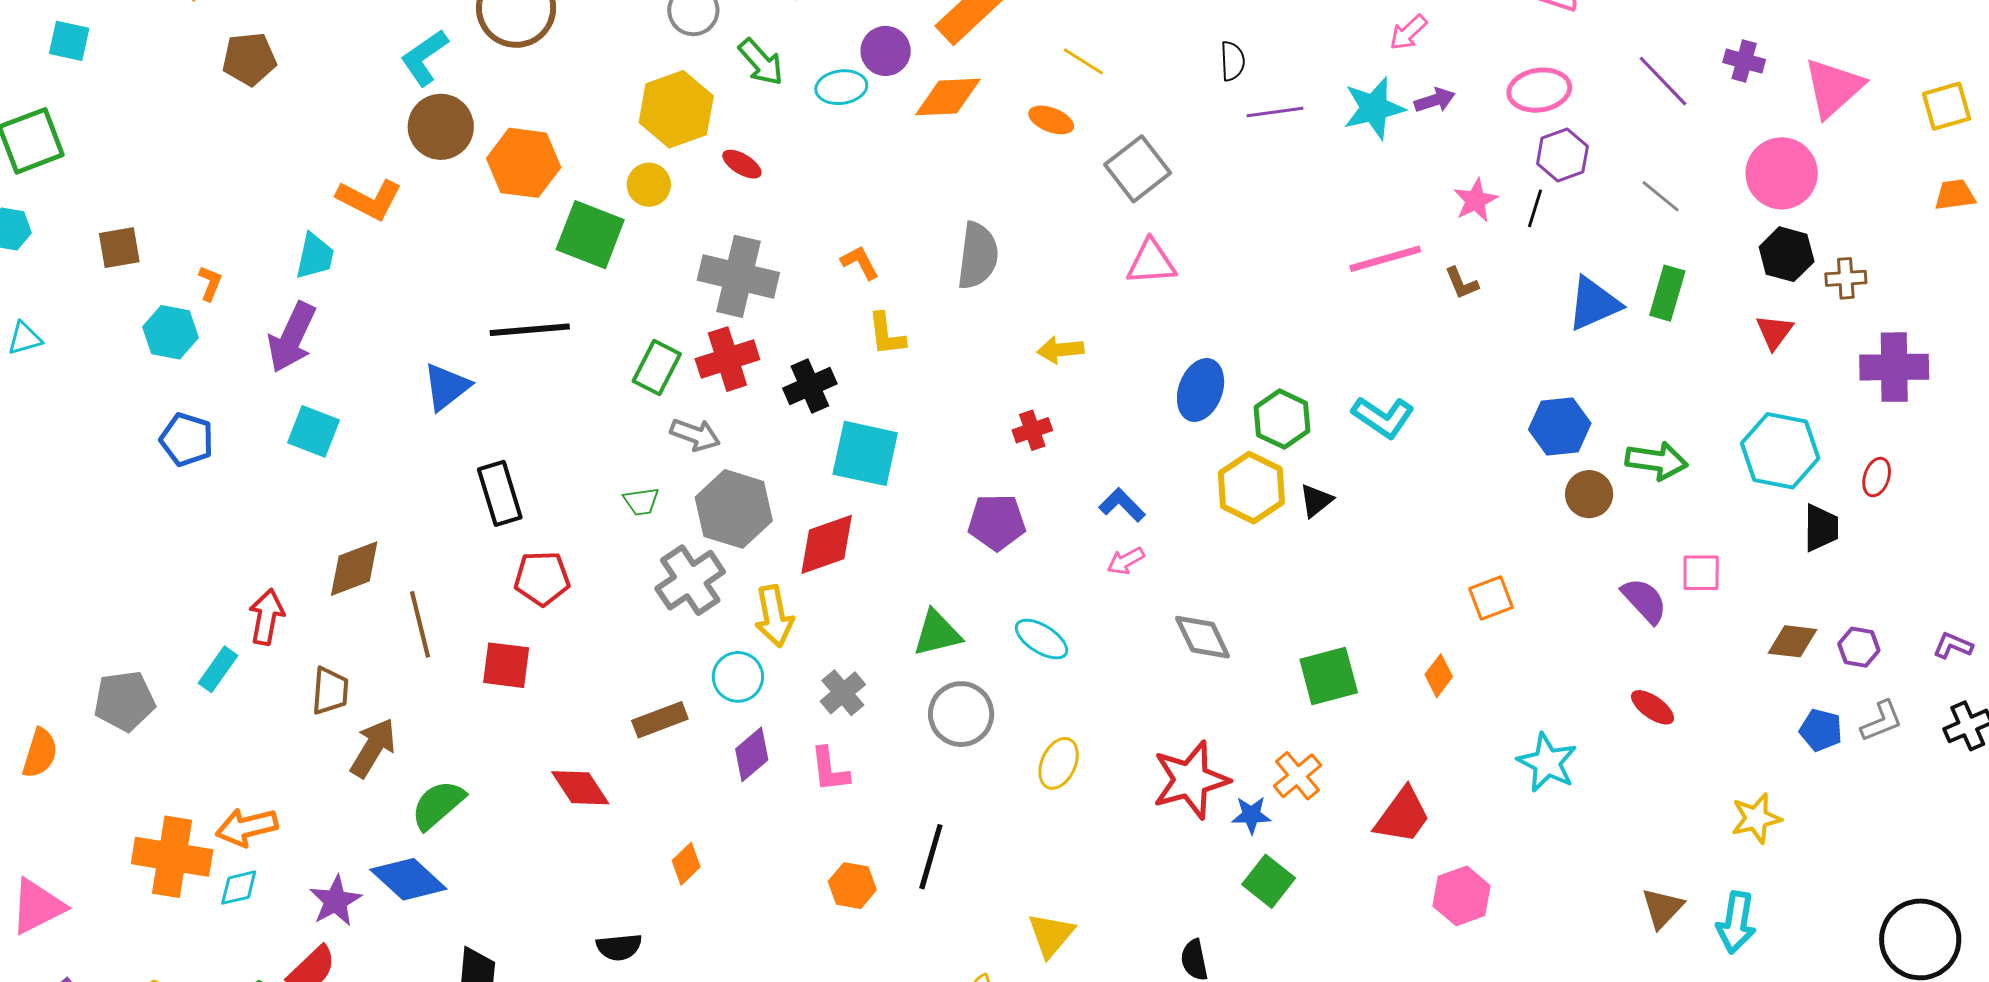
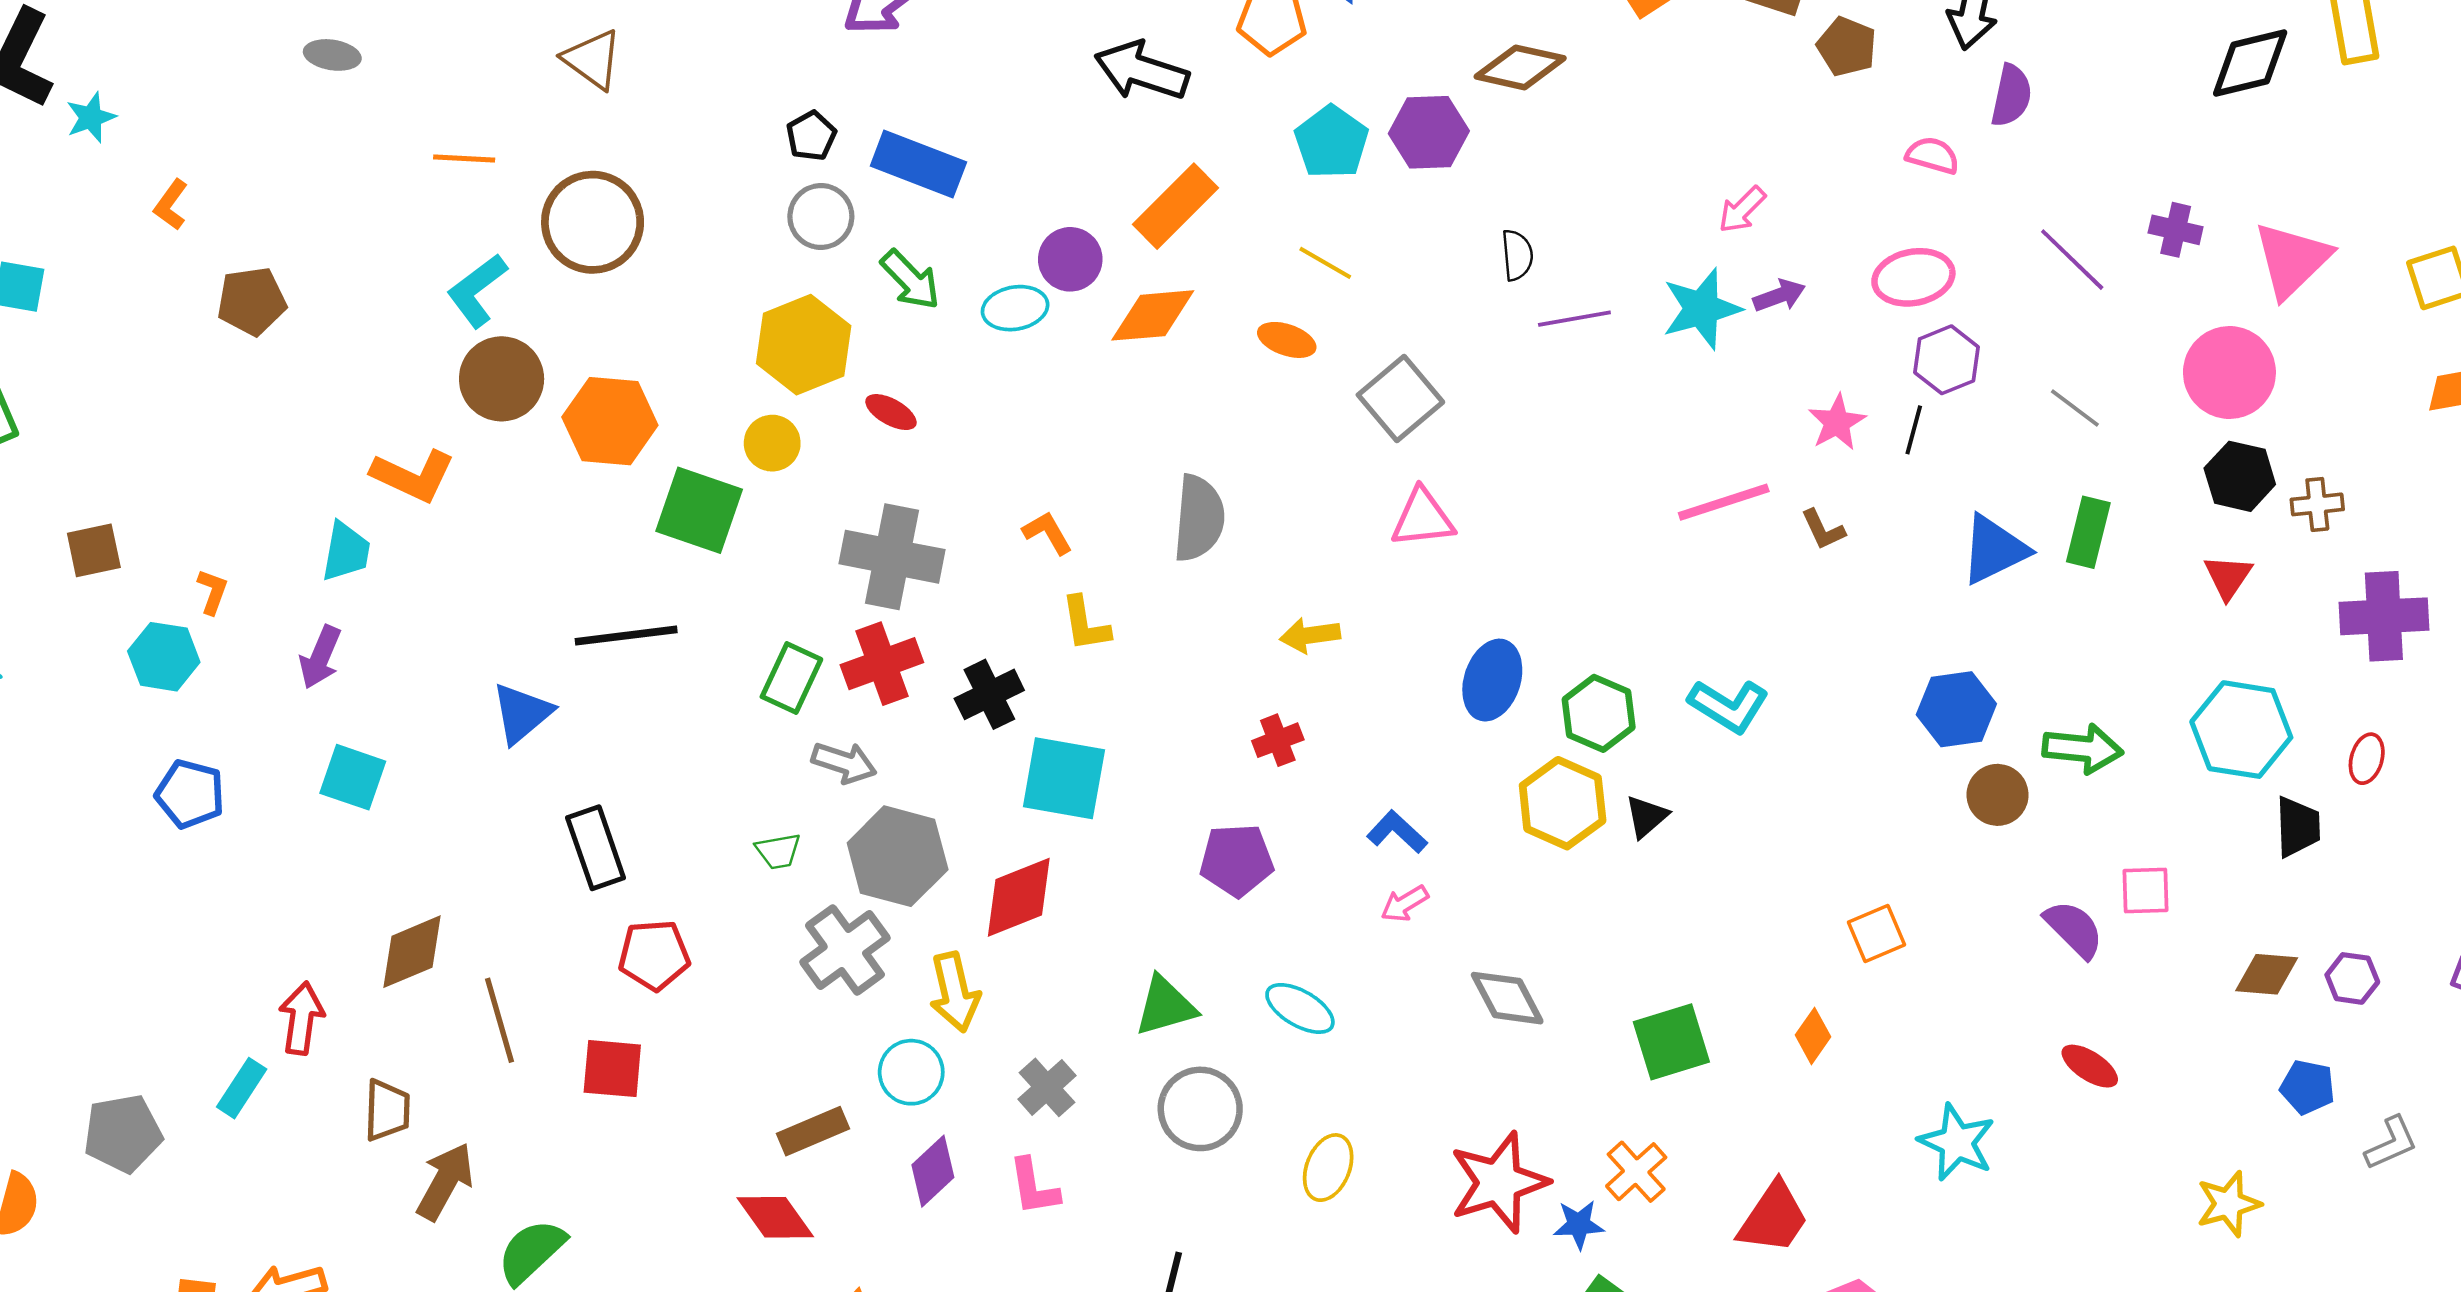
purple arrow: (292, 337) -> (320, 657), size x0.7
gray L-shape: (1881, 721) -> (2391, 1143), moved
red diamond: (580, 788) -> (775, 1217), moved

